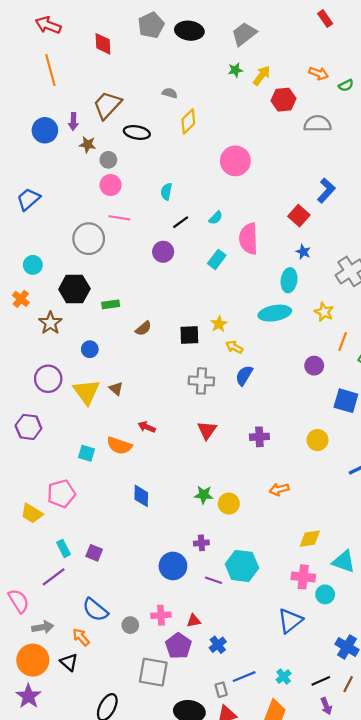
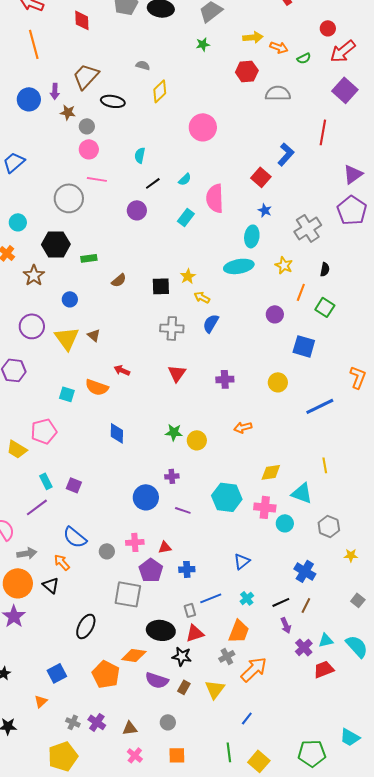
yellow arrow: (262, 76) -> (253, 37), moved, turned 48
cyan hexagon: (242, 566) -> (227, 497), moved
blue triangle: (290, 621) -> (242, 561), moved, size x0.7
blue cross: (218, 645) -> (187, 569), turned 35

